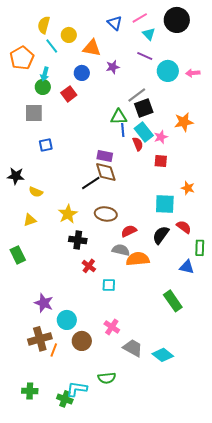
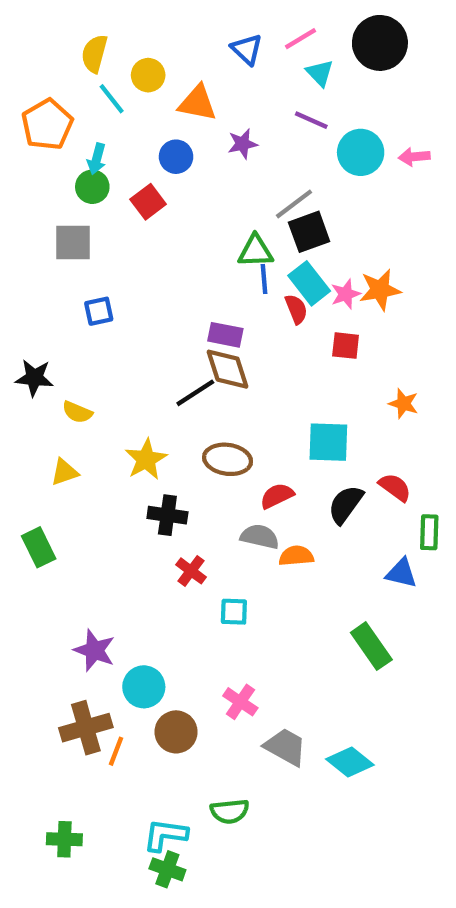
orange star: (184, 122) -> (380, 290), moved
cyan square: (165, 204) -> (328, 442), moved
orange semicircle: (138, 259) -> (296, 556), size x0.7
green cross: (65, 399) -> (167, 869), moved

